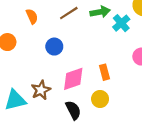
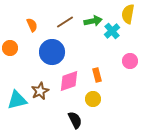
blue circle: (54, 47) -> (52, 52), size x1.6
black semicircle: (73, 110) -> (75, 120), moved

